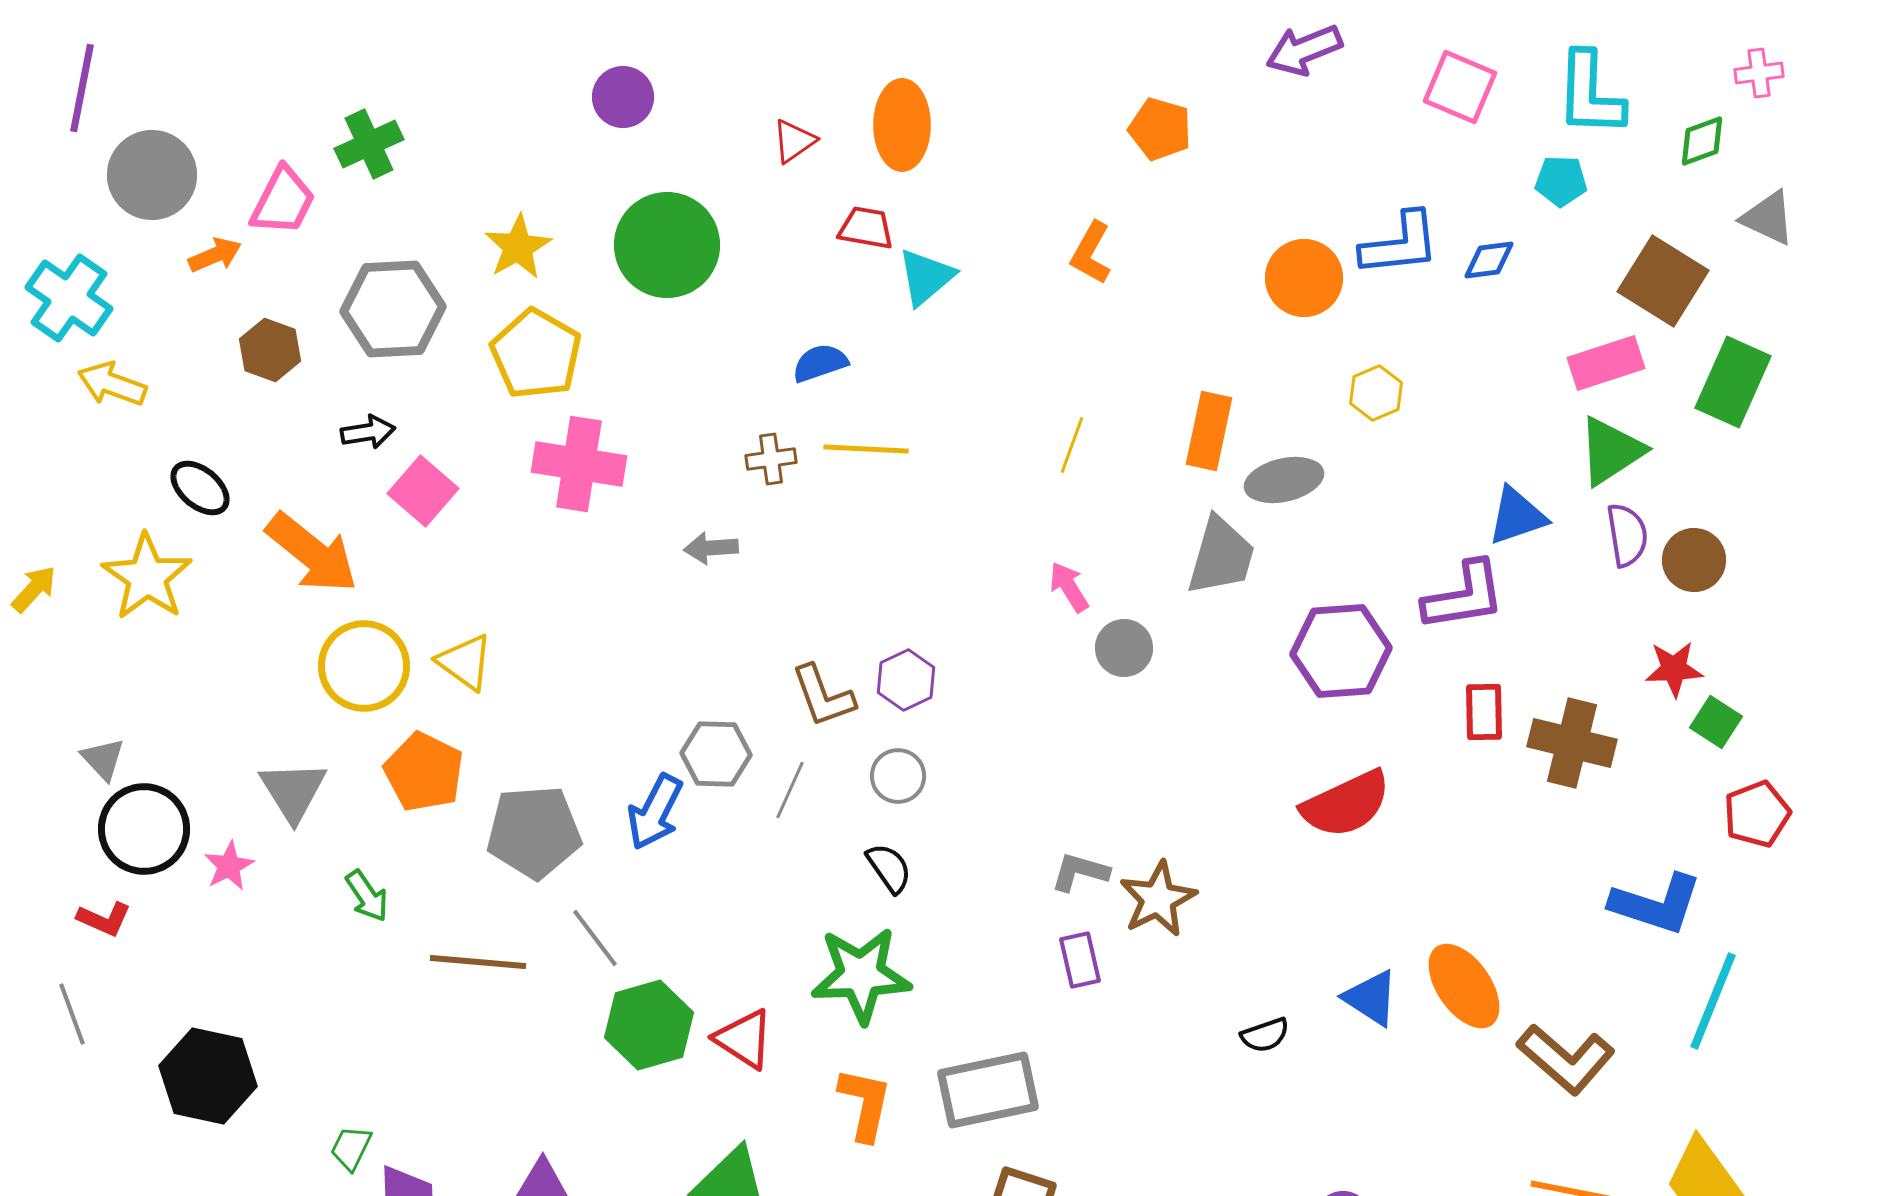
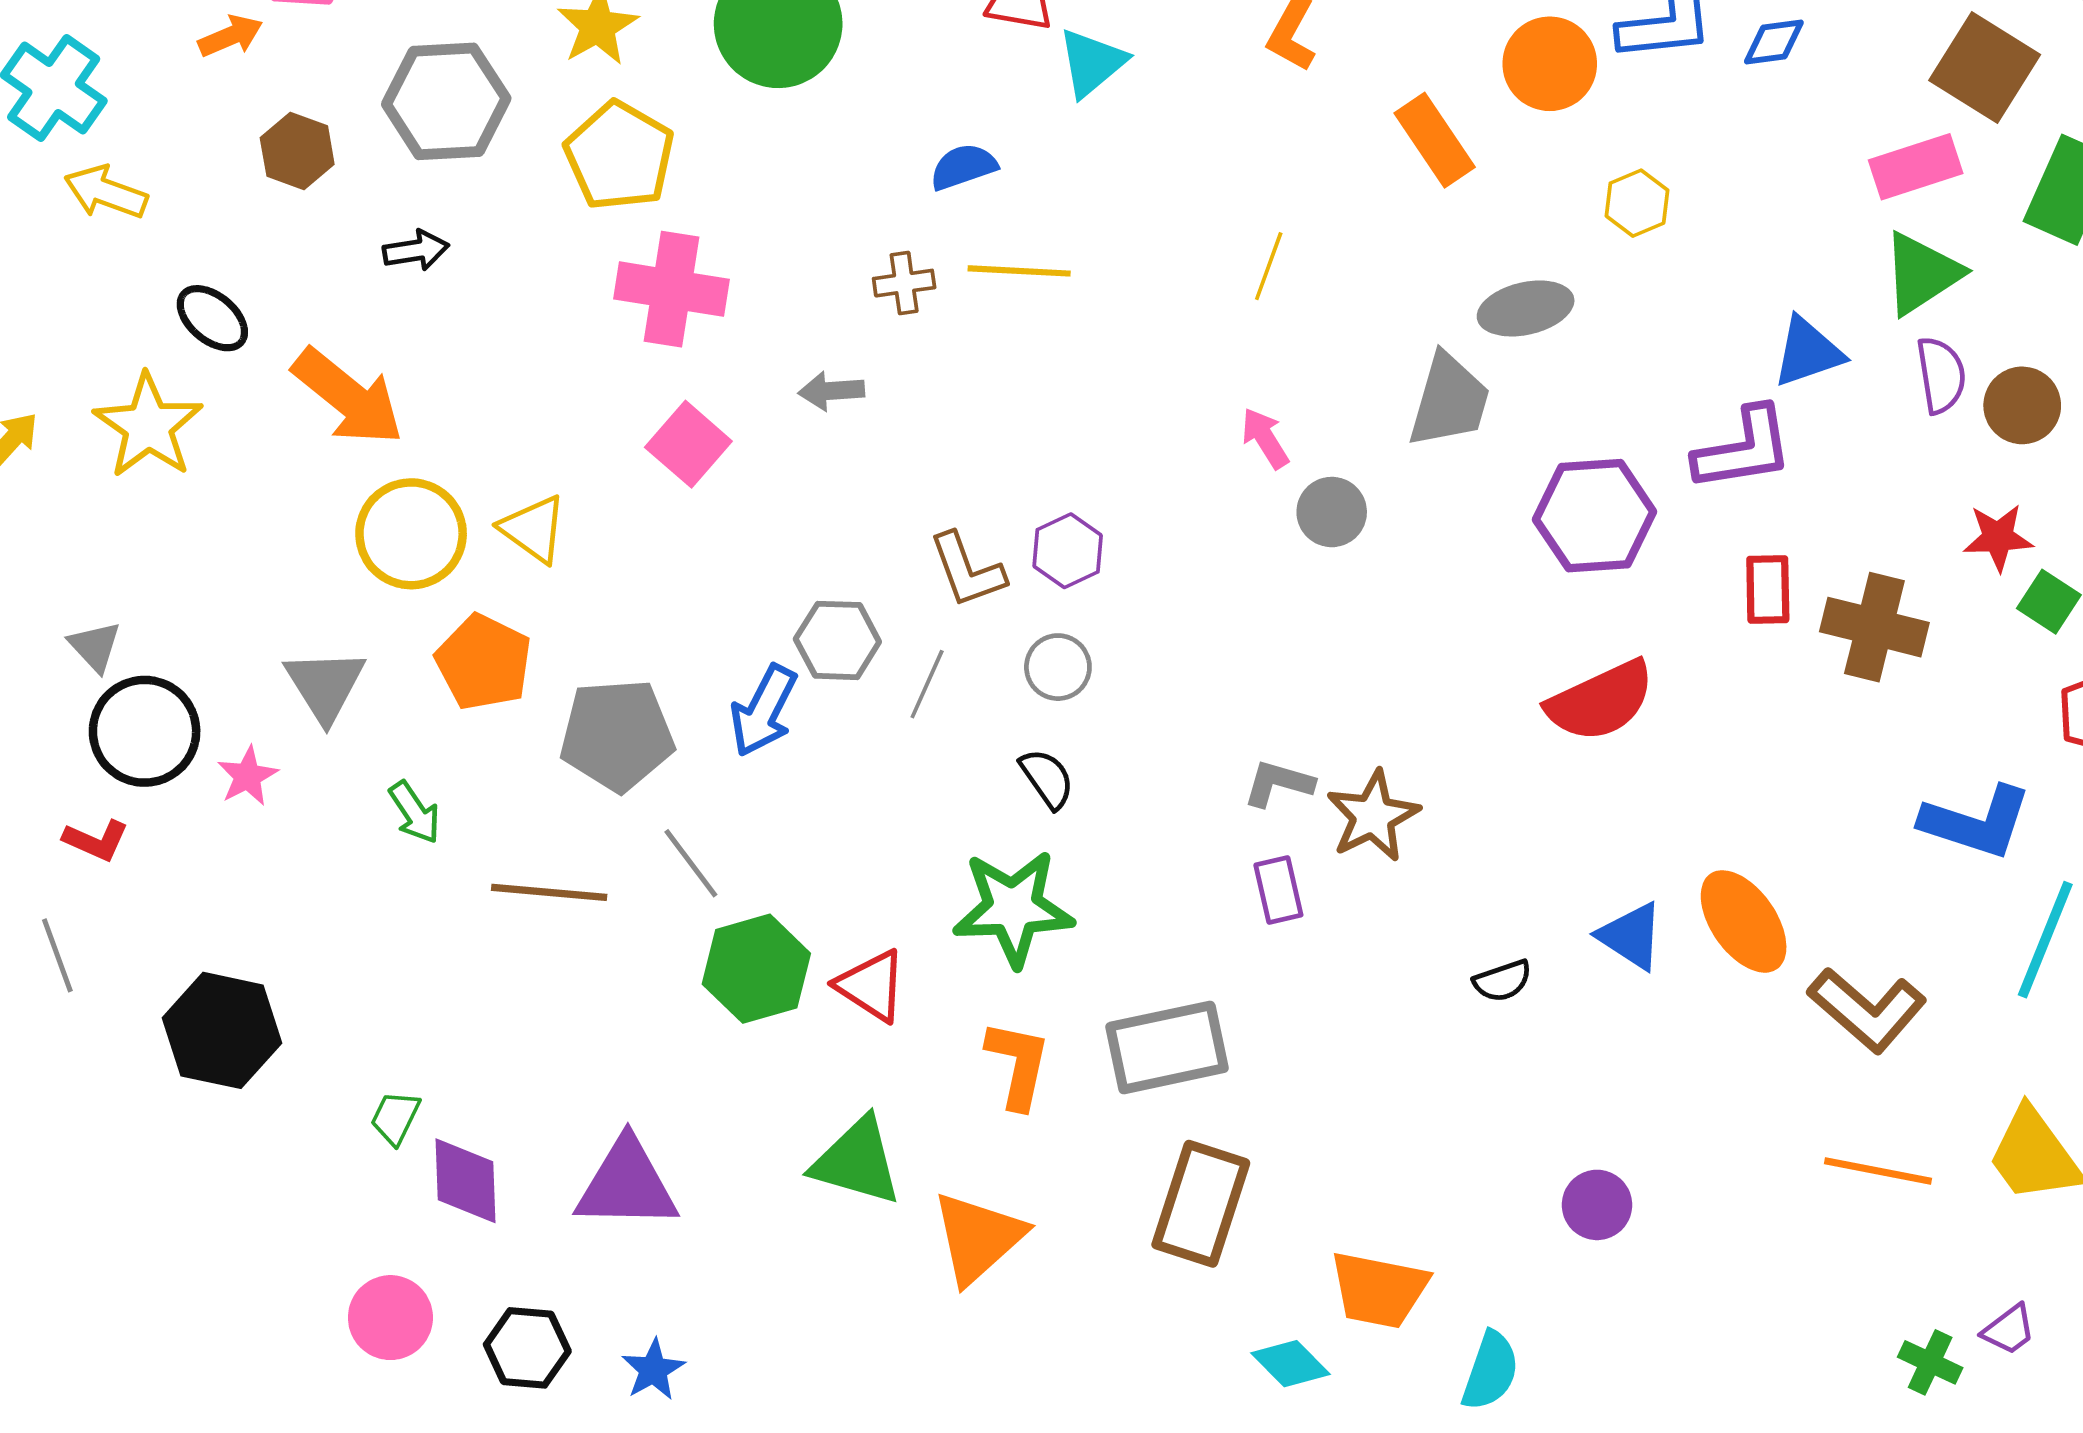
orange rectangle: (1209, 431) -> (1435, 140), moved, turned -46
pink square: (423, 491) -> (688, 444), moved

